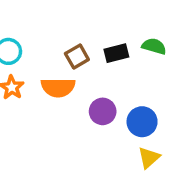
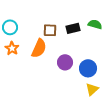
brown square: (77, 57) -> (50, 30), turned 32
orange semicircle: (58, 87) -> (39, 48), turned -66

